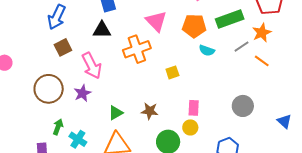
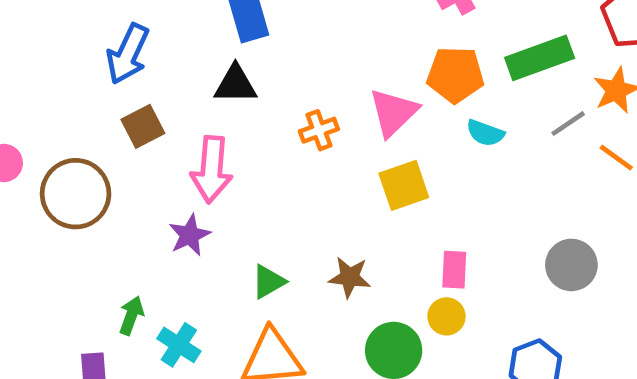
pink triangle: (156, 21) -> (393, 112), moved, turned 30
orange cross: (137, 49) -> (319, 130), size x0.6
pink arrow: (92, 66) -> (212, 169), turned 32
yellow square: (172, 72) -> (404, 185), size x1.5
brown circle: (49, 89) -> (76, 194), moved

